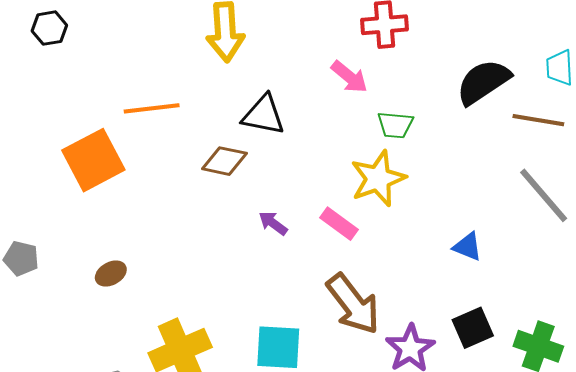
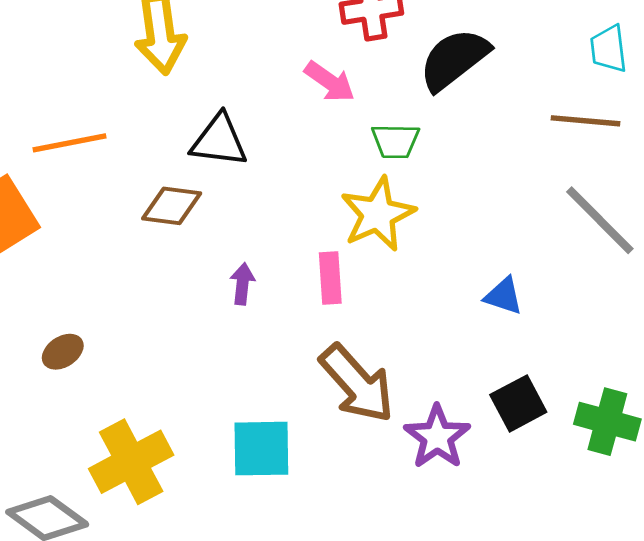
black semicircle: (483, 82) -> (454, 59), moved
purple arrow: (273, 223) -> (242, 284), turned 64
pink rectangle: (339, 224) -> (330, 278), turned 54
brown ellipse: (111, 274) -> (63, 352), moved

